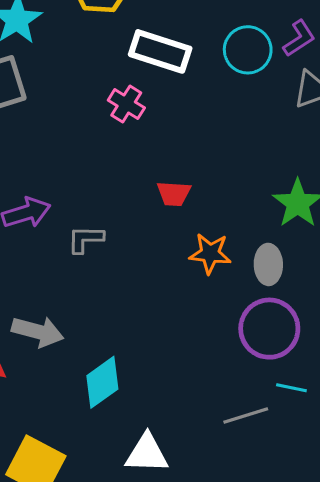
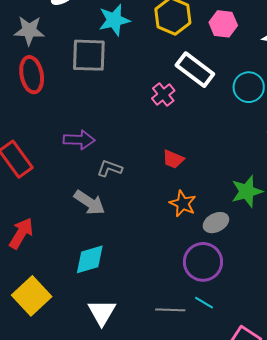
gray ellipse: (268, 264) -> (216, 223), turned 45
gray arrow: (38, 332) -> (90, 203), moved
white triangle: (147, 454) -> (102, 312), turned 40

